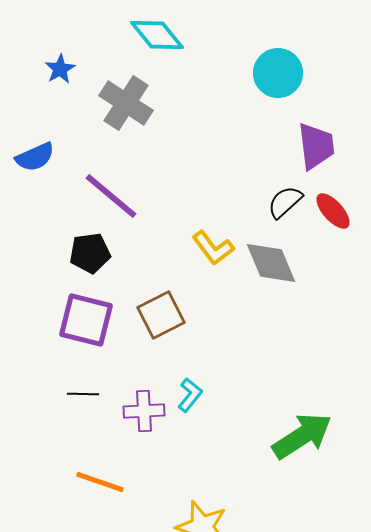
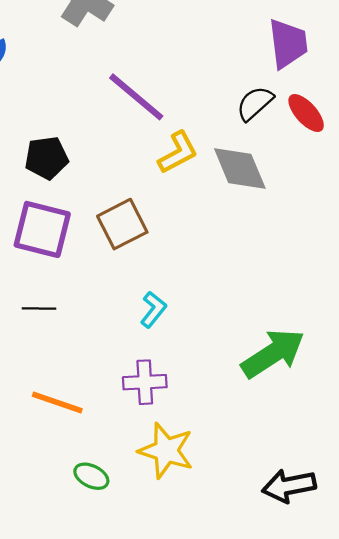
purple line: (111, 196) -> (136, 97), moved
yellow L-shape: (213, 248) -> (178, 153), turned -81
purple cross: (144, 411) -> (145, 382), moved

